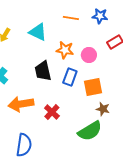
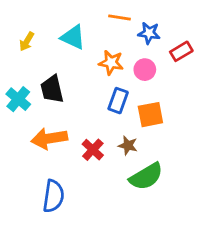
blue star: (100, 16) -> (149, 33), moved
black trapezoid: (43, 71) -> (52, 89), moved
brown star: (103, 109) -> (128, 145), moved

